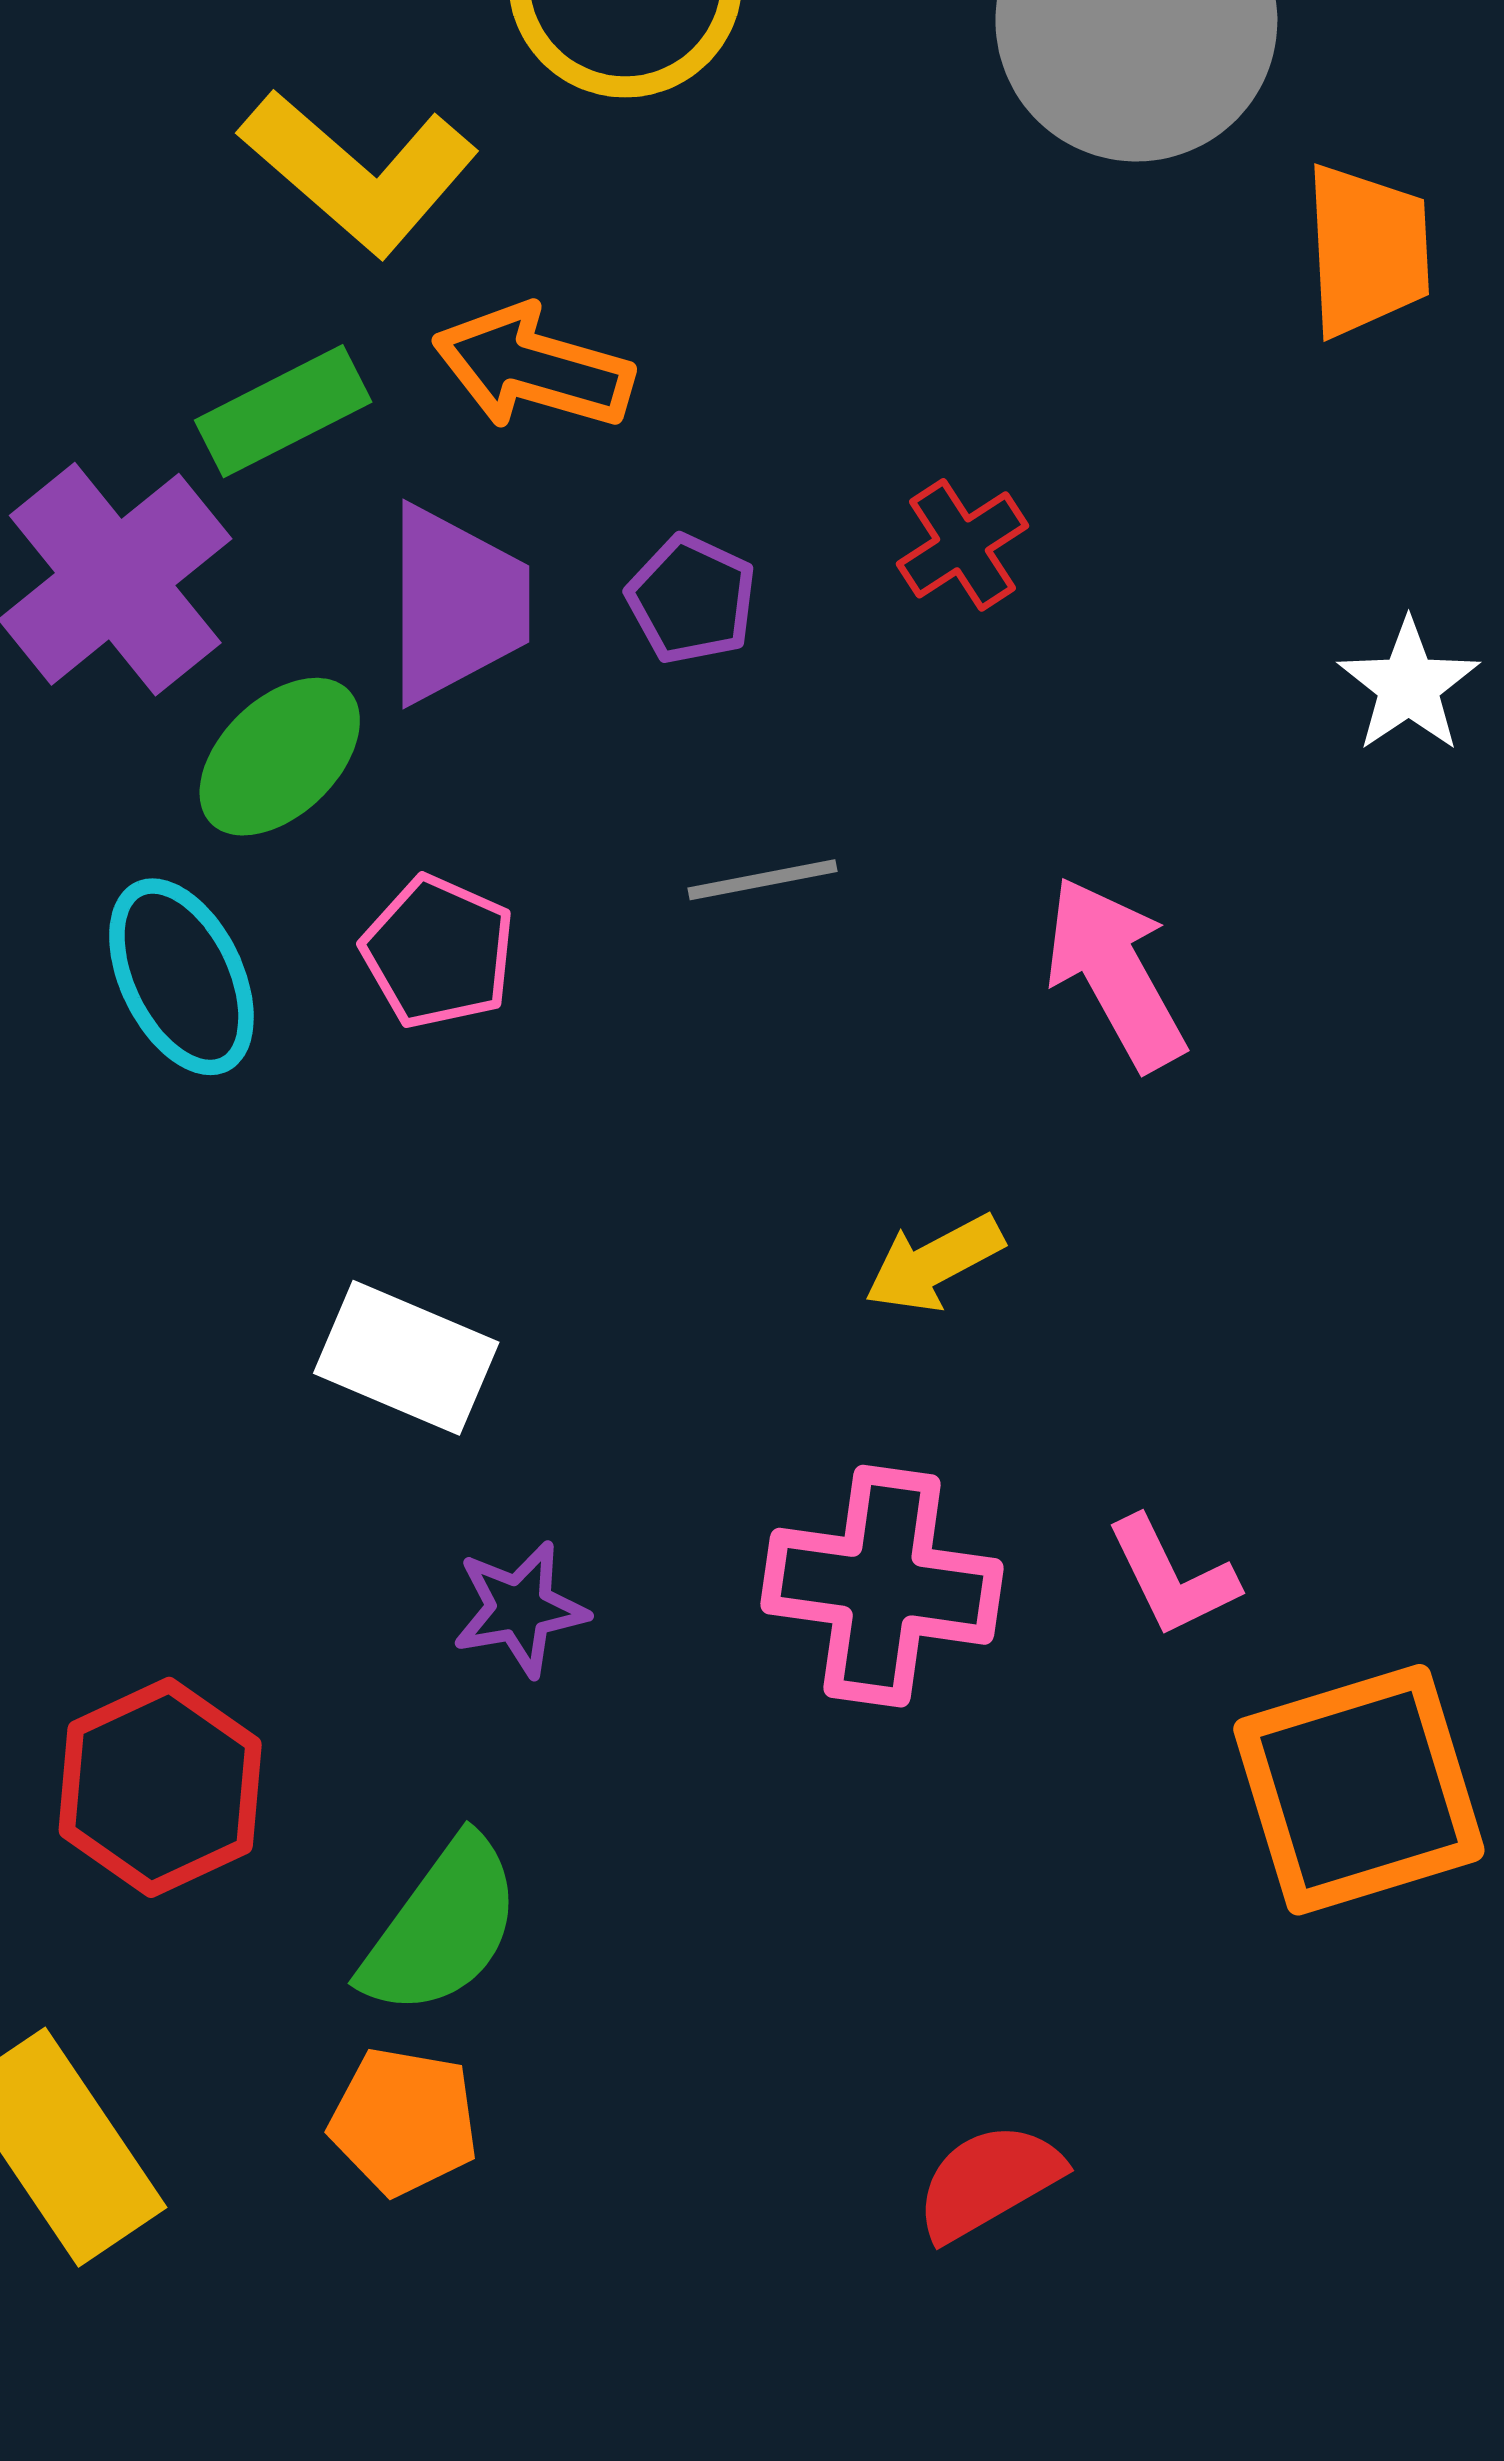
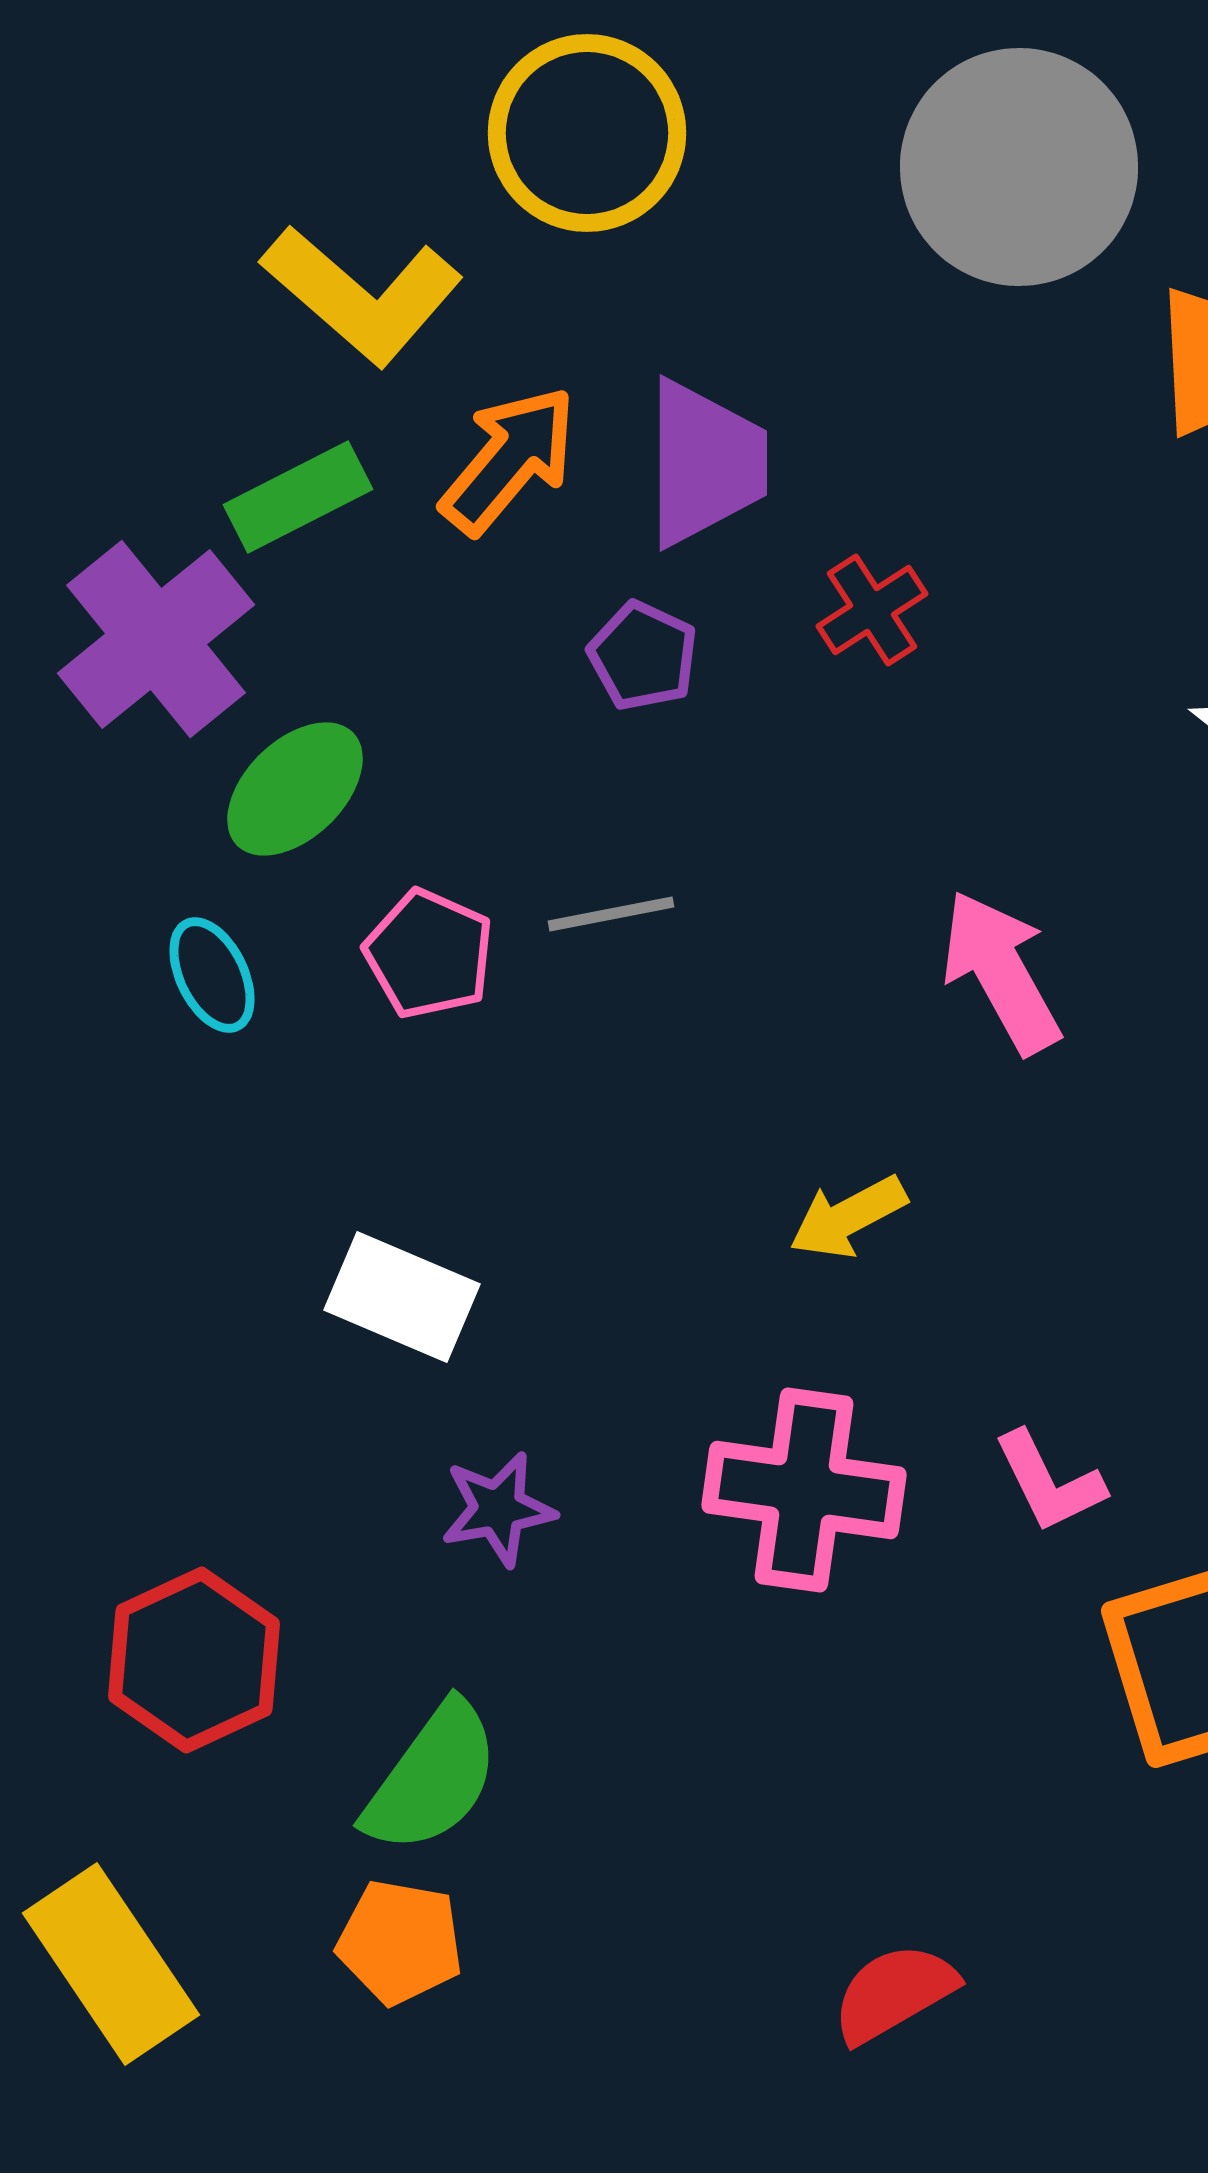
orange arrow: (533, 367) -> (509, 460), turned 114
purple trapezoid: (456, 604) -> (705, 463), moved
gray line: (762, 880) -> (611, 914), moved
cyan ellipse: (181, 977) -> (212, 975), size x0.7

